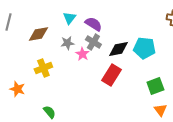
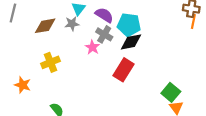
gray star: (67, 43) -> (72, 24), moved
cyan pentagon: (144, 48) -> (129, 25), moved
green square: (155, 86) -> (171, 92), moved, turned -30

